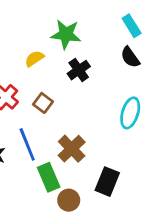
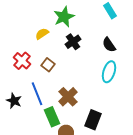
green star: (66, 34) -> (64, 17), turned -30
black semicircle: (130, 57) -> (109, 45), moved

